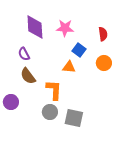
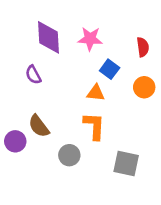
brown semicircle: (28, 76) -> (39, 126), moved
orange L-shape: (54, 90) -> (94, 126), moved
gray square: (74, 118) -> (126, 164), moved

